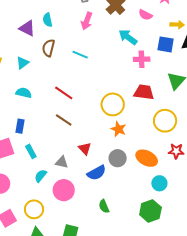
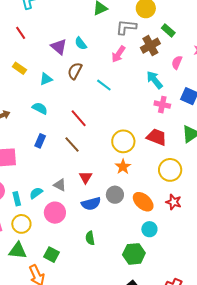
pink semicircle: (145, 15) -> (177, 62), turned 72
cyan semicircle: (47, 20) -> (81, 43), turned -40
blue rectangle: (20, 126) -> (40, 141), moved
cyan rectangle: (31, 151) -> (17, 199), moved

